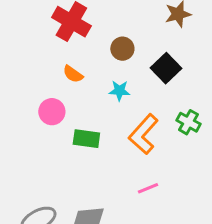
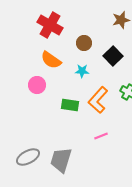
orange semicircle: (73, 74) -> (51, 60), size x1.5
green rectangle: (86, 139) -> (70, 105), moved

